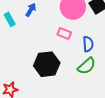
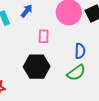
pink rectangle: (64, 34) -> (44, 36), moved, turned 64

